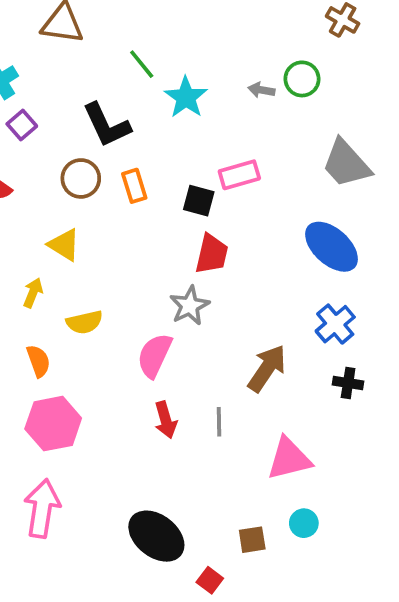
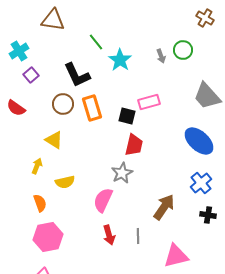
gray arrow: (261, 90) -> (161, 56), turned -120
orange rectangle: (134, 186) -> (92, 108), size x1.4

